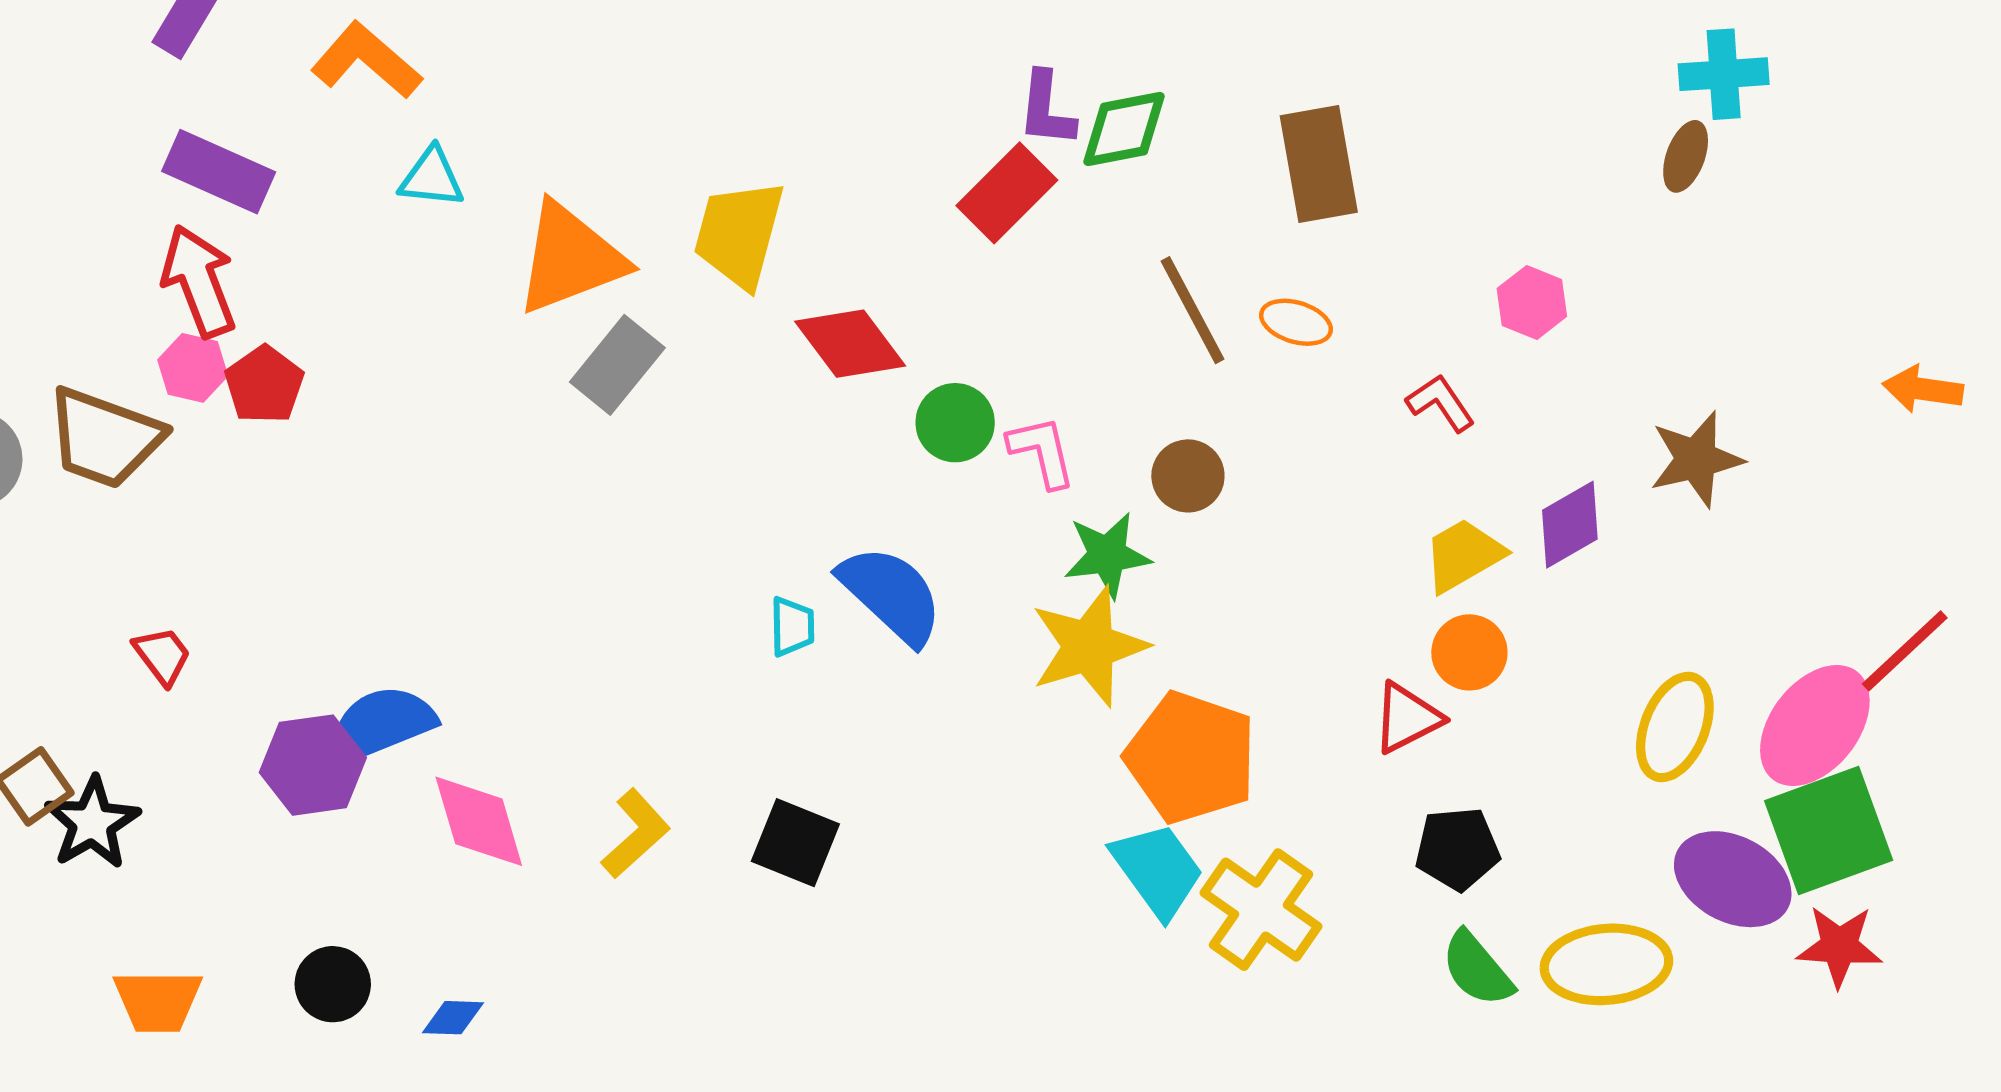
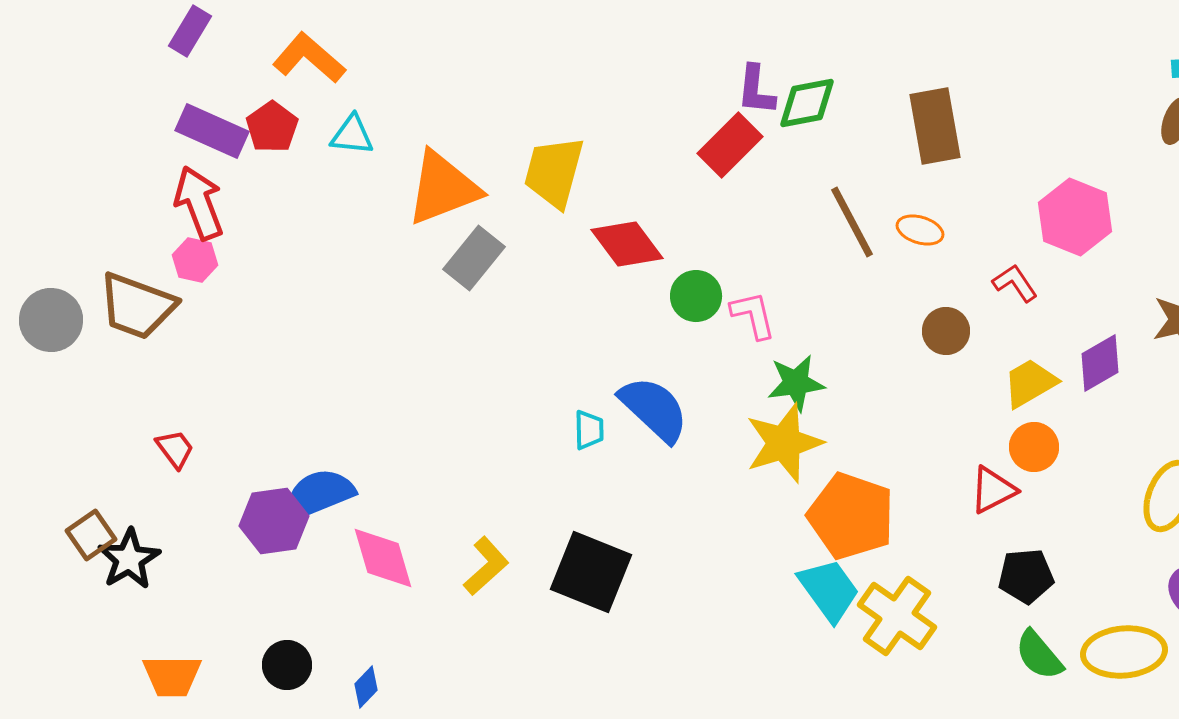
pink hexagon: (1532, 302) -> (1075, 217), size x1.6
red pentagon: (264, 385) -> (272, 127), moved
brown circle: (1188, 476) -> (946, 331), moved
black square: (795, 843) -> (591, 572), size x1.4
blue diamond: (453, 1018) -> (366, 687), turned -48

